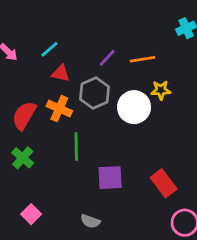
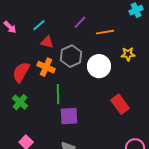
purple line: (107, 58) -> (80, 22), moved
yellow star: (161, 90) -> (128, 54), moved
purple square: (110, 178) -> (69, 116), moved
red rectangle: (164, 183) -> (120, 104), moved

